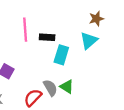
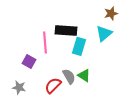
pink line: (25, 30) -> (45, 42), moved
black rectangle: (47, 37) -> (66, 30), size x1.5

